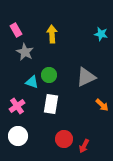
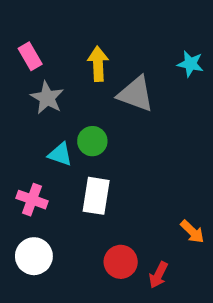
gray triangle: (86, 77) -> (136, 94), moved, turned 45
orange arrow: (102, 105) -> (192, 232), moved
pink cross: (17, 106) -> (32, 200), turned -35

